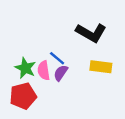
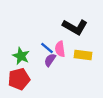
pink semicircle: (44, 70) -> (60, 49), moved

